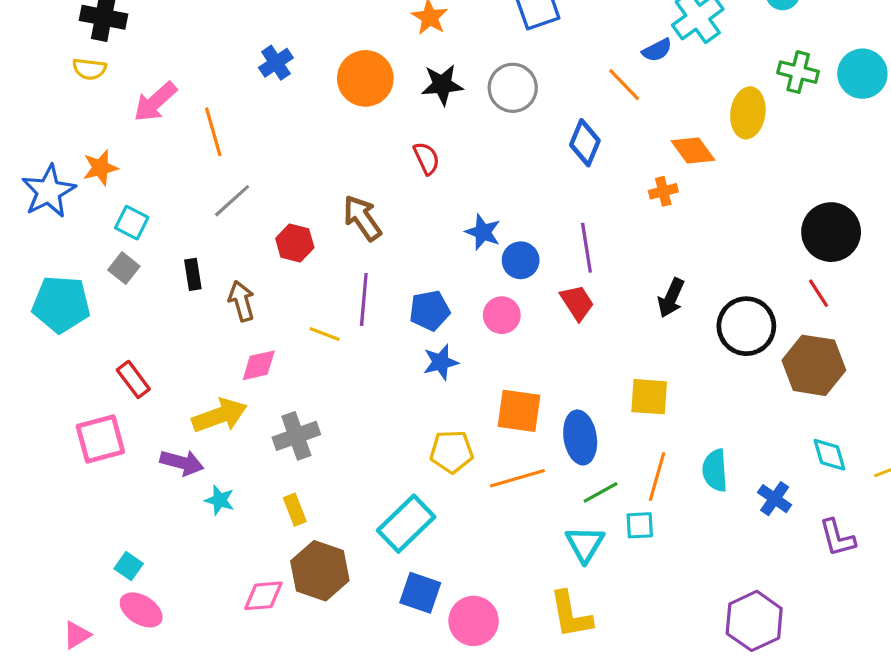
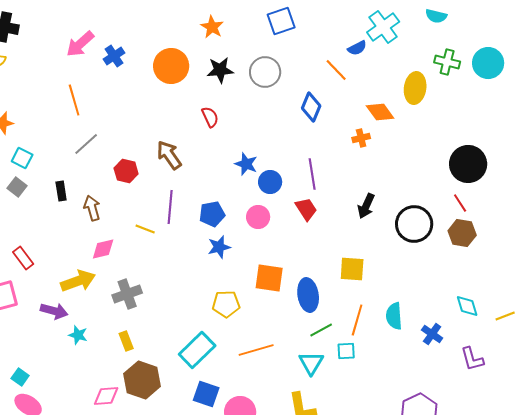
pink arrow: (155, 102) -> (80, 44), moved
brown hexagon: (814, 365) -> (462, 233), moved, size x0.7
orange line: (517, 478) -> (256, 350), moved

